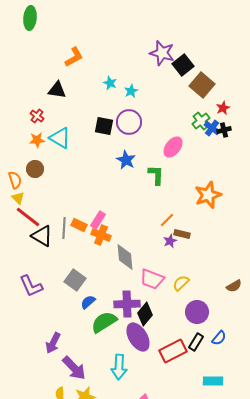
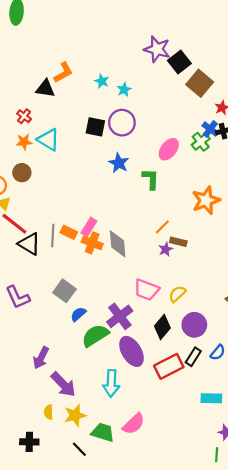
orange L-shape: (74, 57) -> (63, 73), moved
green cross: (201, 121) -> (201, 142), moved
gray diamond: (125, 257) -> (118, 244), moved
purple cross: (127, 304) -> (120, 316), turned -35
black diamond: (145, 314) -> (162, 327), moved

